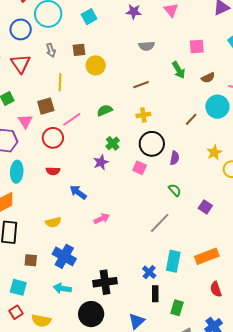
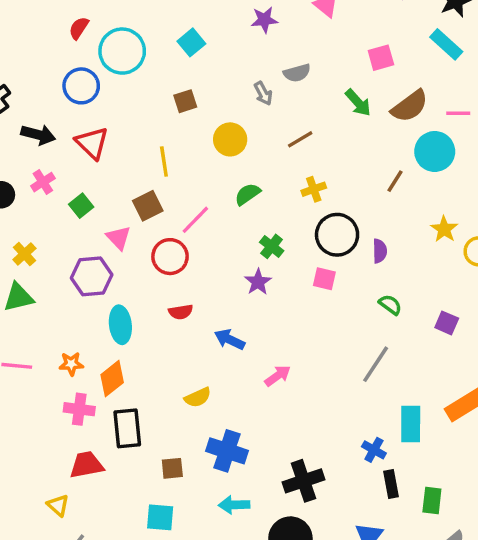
gray arrow: (51, 50) -> (263, 93), moved
yellow circle: (96, 65) -> (230, 139), moved
brown semicircle: (208, 78) -> (410, 106), size x1.6

